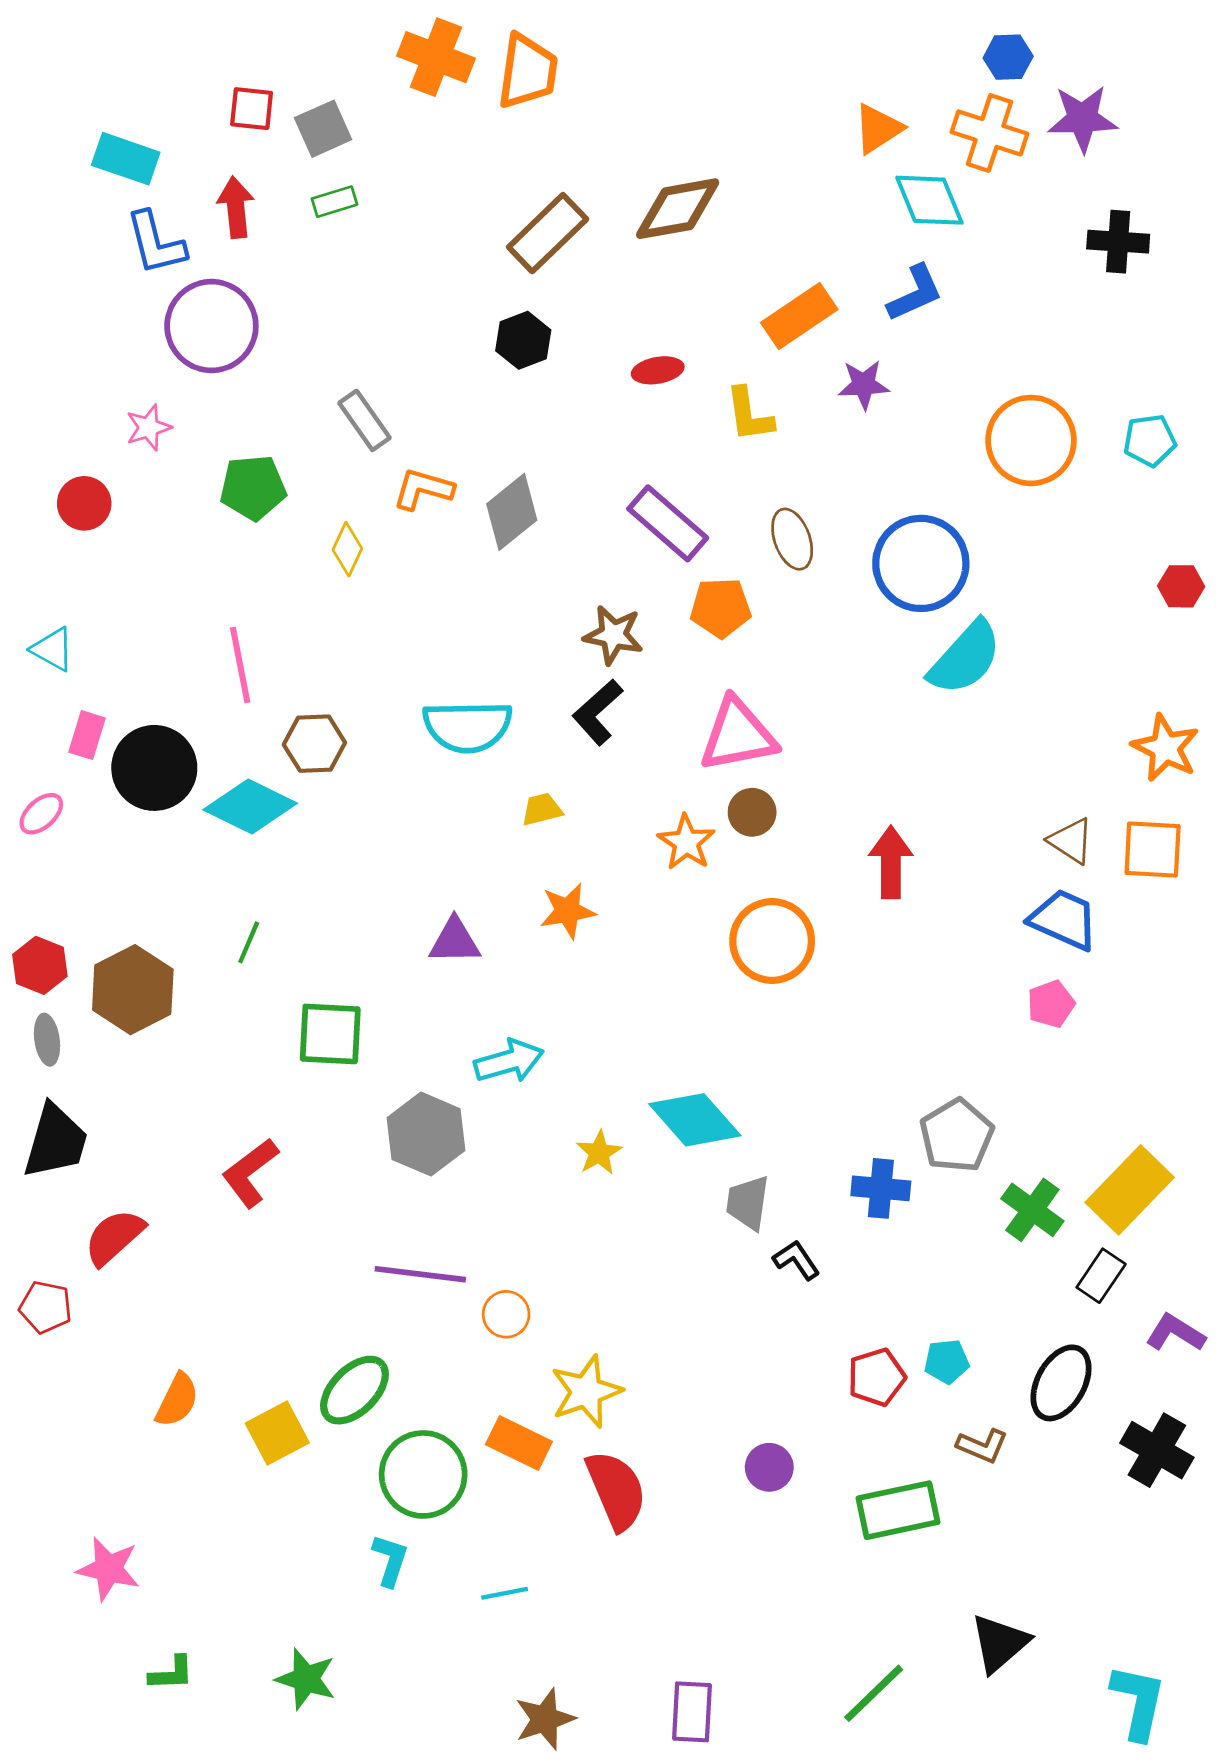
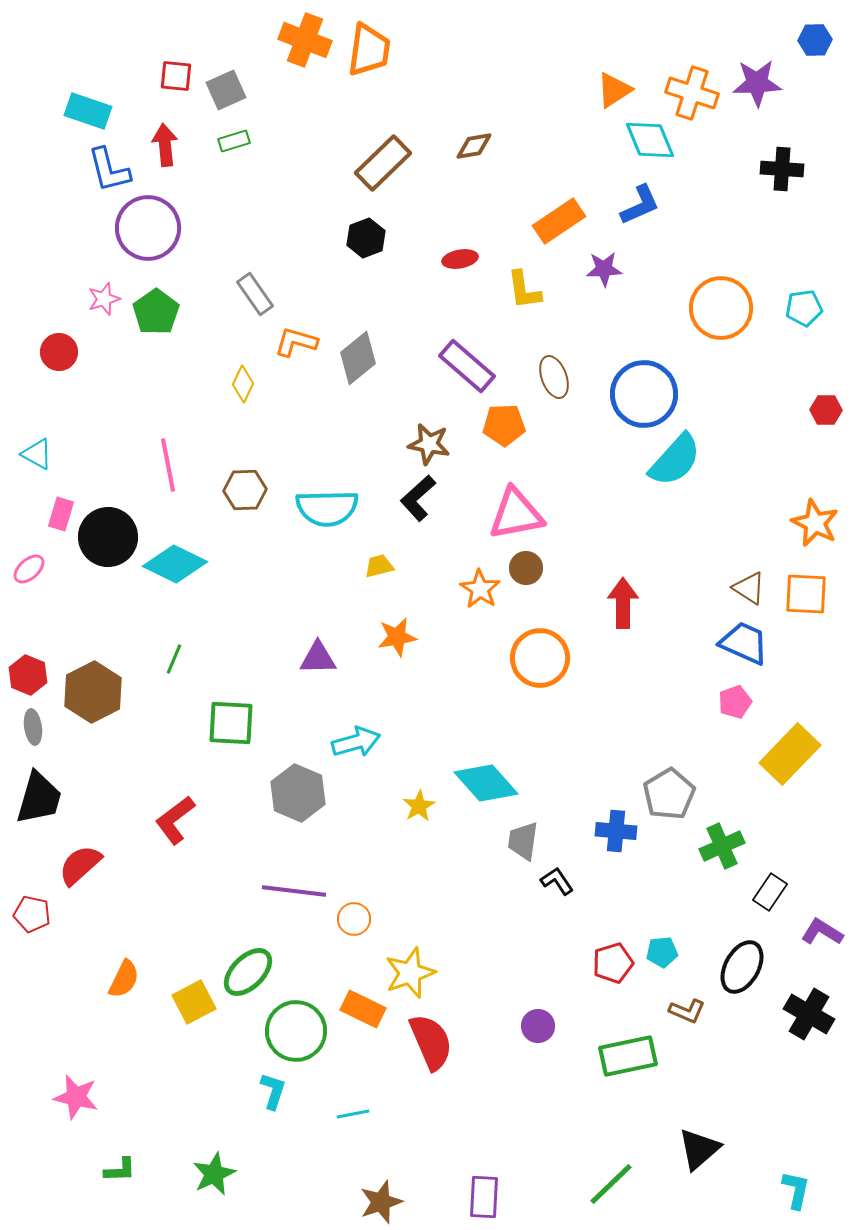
blue hexagon: (1008, 57) -> (815, 40), moved
brown diamond: (678, 209) -> (474, 146), size x0.6
green pentagon: (253, 488) -> (156, 312), moved, turned -30
brown hexagon: (314, 744) -> (245, 490), moved
yellow rectangle: (1130, 1190) -> (790, 754), moved
green cross: (1032, 1210) -> (722, 846), turned 30
green star: (306, 1679) -> (214, 1174), turned 30
cyan L-shape: (1138, 1702) -> (796, 1190), size x0.7

